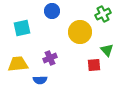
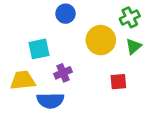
cyan square: (22, 28) -> (39, 49), moved
green triangle: (107, 50) -> (134, 46), moved, turned 32
blue semicircle: (40, 80) -> (50, 101), size x1.5

